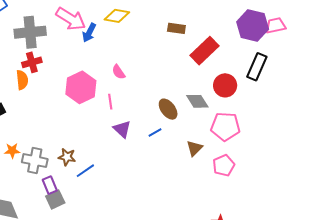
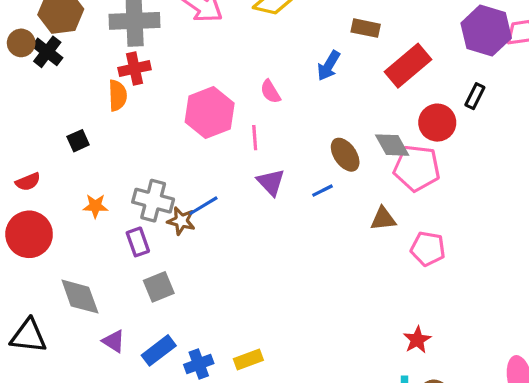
blue arrow: (89, 33) -> (329, 66), moved
black rectangle: (257, 67) -> (475, 96), moved, size x0.6
pink pentagon: (225, 126) -> (417, 168), moved
brown triangle: (194, 148) -> (383, 219), turned 36
gray cross: (35, 161) -> (153, 201), moved
pink pentagon: (224, 165) -> (428, 249), turned 30
blue line: (85, 171) -> (203, 206), moved
purple rectangle: (50, 185) -> (138, 242), moved

